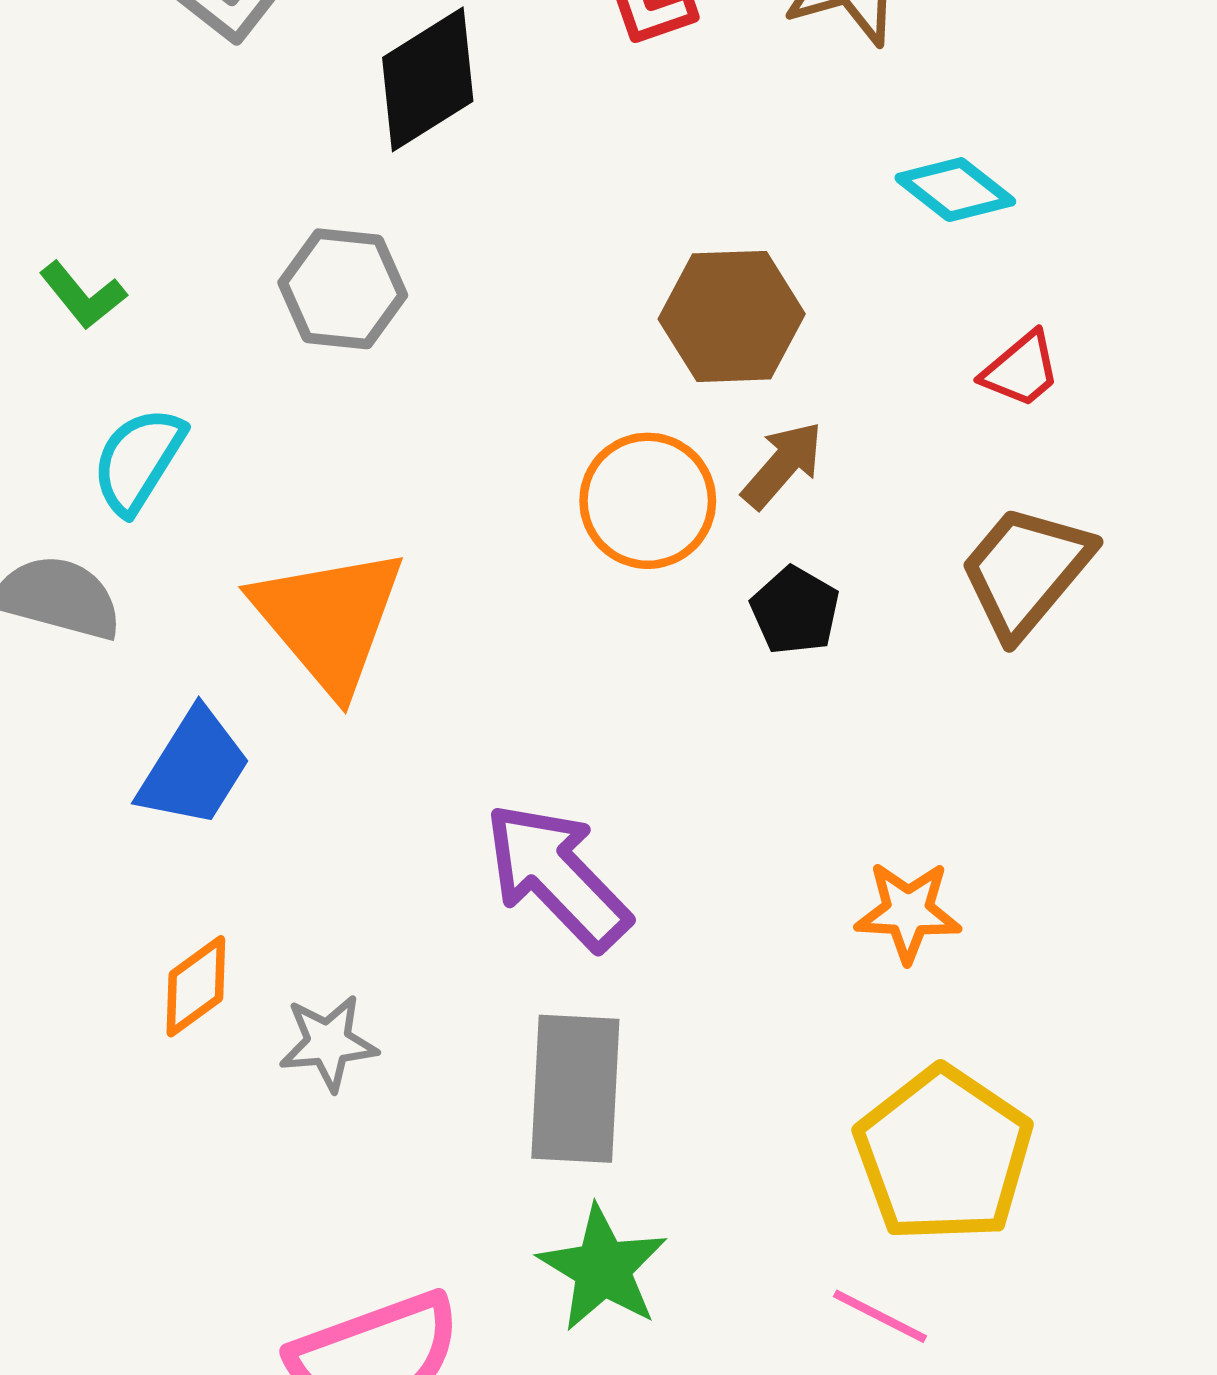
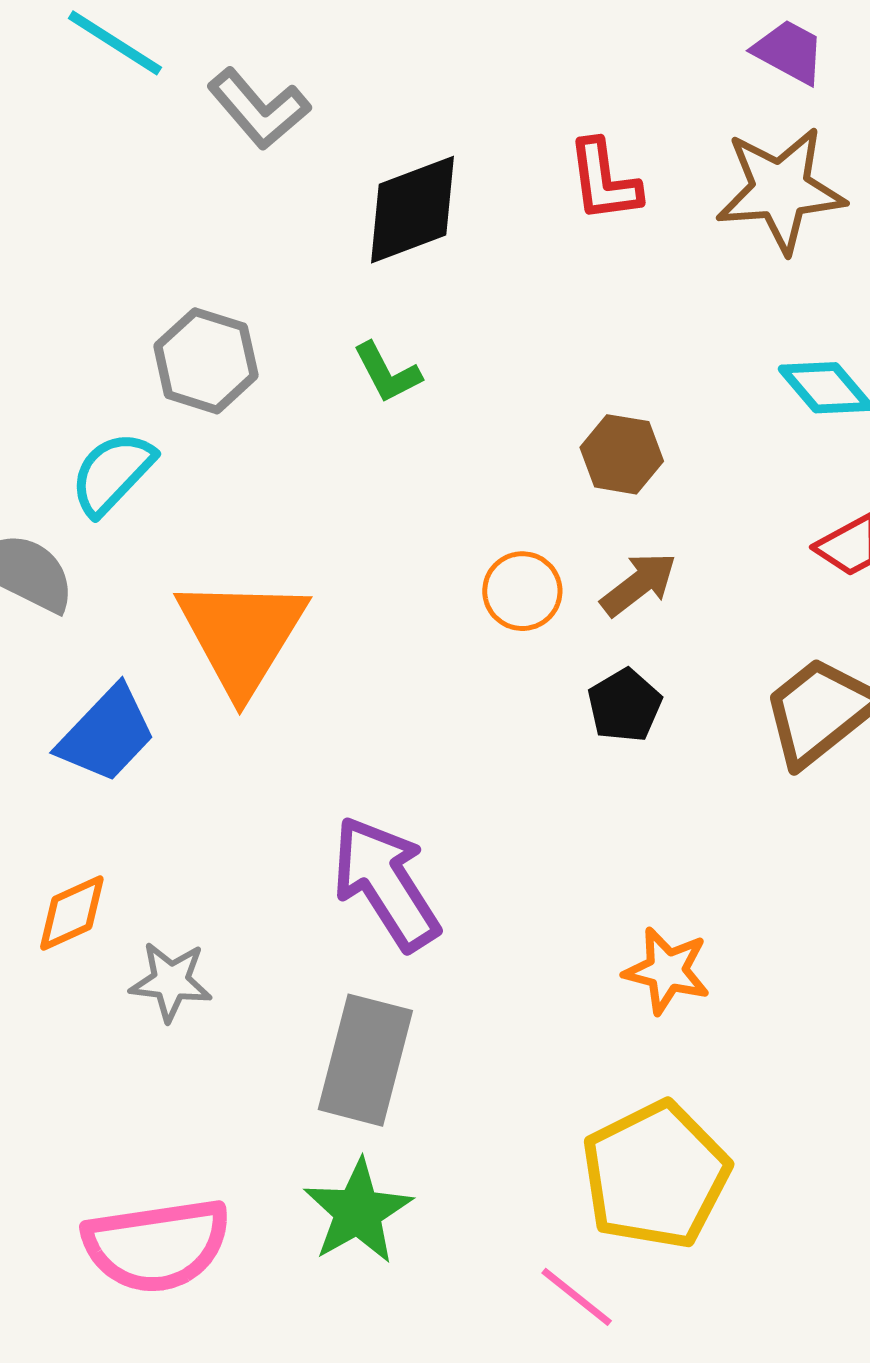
gray hexagon: (343, 289) -> (206, 361), moved
green L-shape: (83, 295) -> (387, 373), moved
brown hexagon: (732, 316) -> (622, 454), size x0.7
orange circle: (648, 501) -> (522, 591), size x0.7

